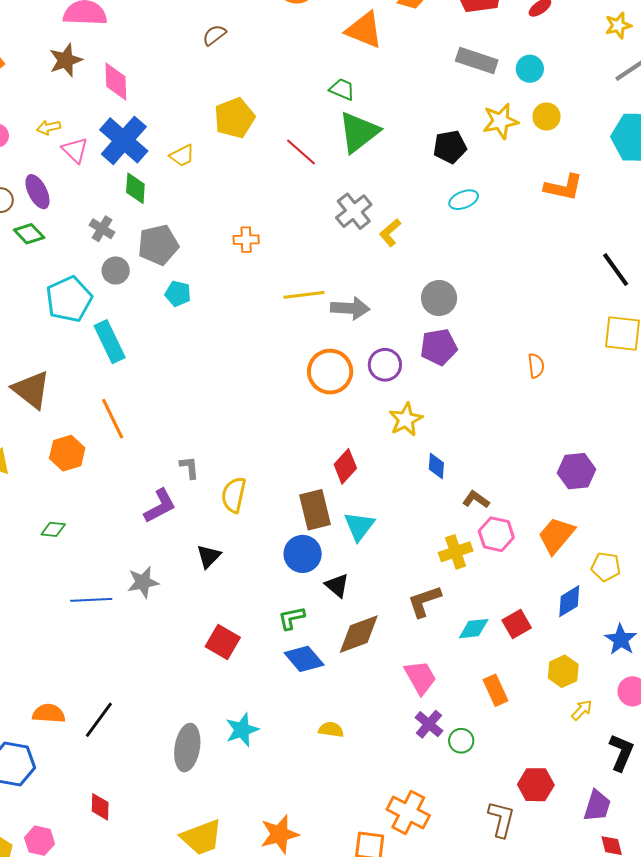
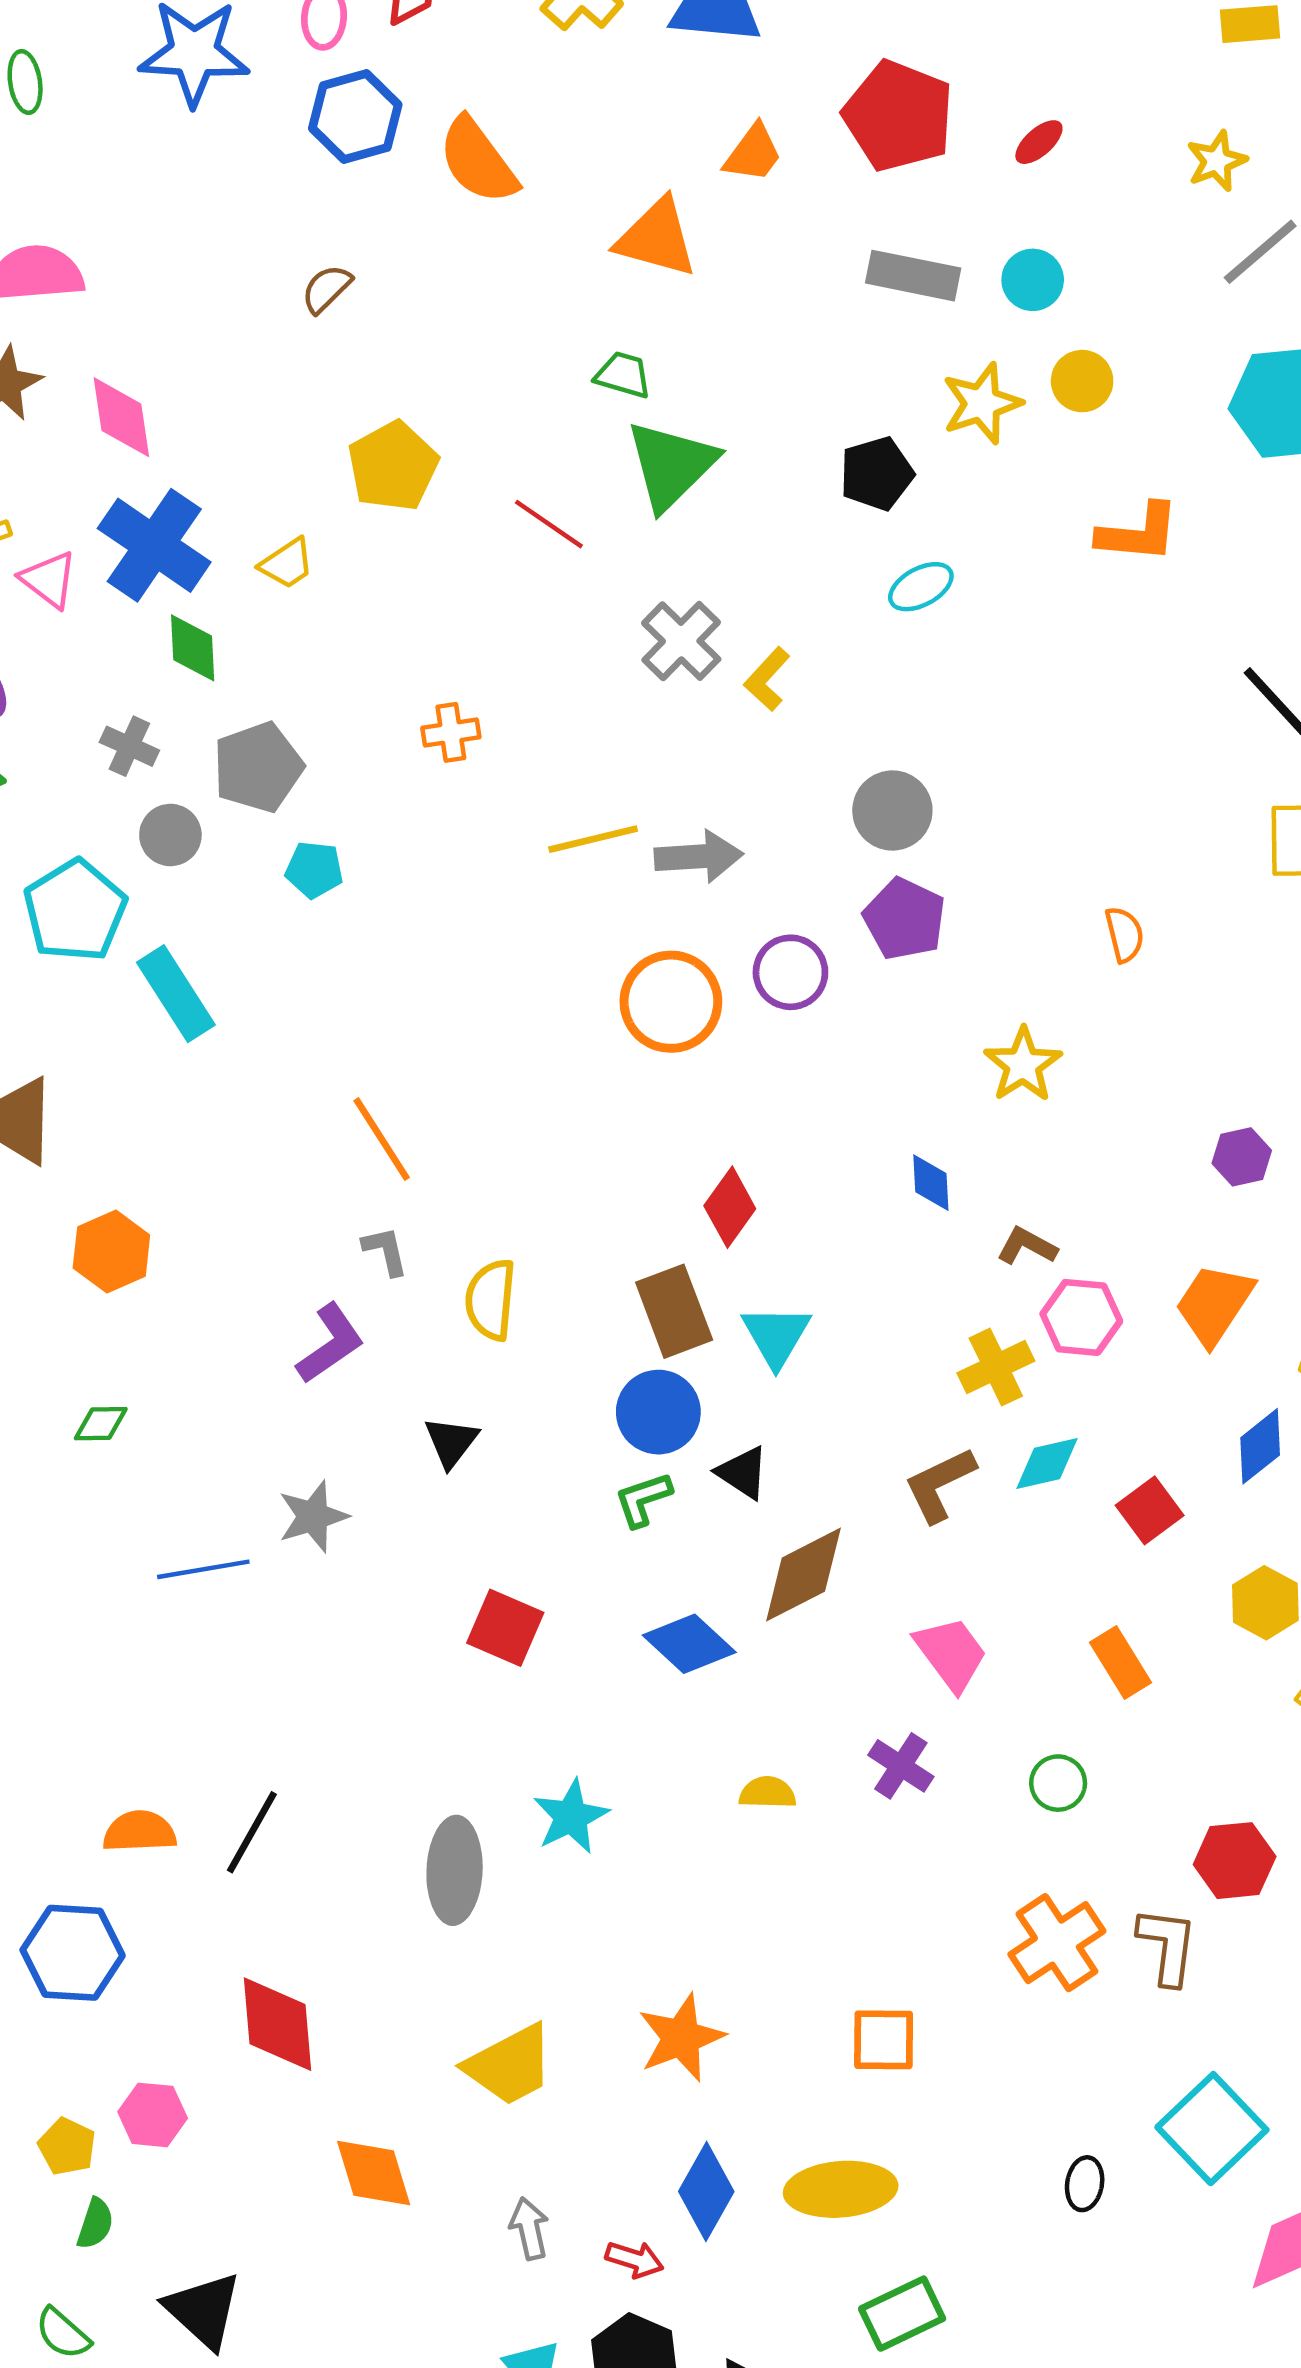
purple pentagon: (439, 347) -> (905, 919), turned -30
orange line: (113, 419) -> (382, 1139), moved
yellow star: (406, 419) -> (1023, 1065), moved
purple hexagon: (576, 471) -> (1242, 1157), size x0.7
green L-shape: (291, 618) -> (643, 1499), moved
cyan diamond: (474, 629) -> (1047, 1463), moved
purple cross: (429, 724) -> (901, 1766), moved
red diamond: (100, 807) -> (277, 2024), size x1.6
orange cross: (408, 812) -> (1057, 1943), moved, turned 36

